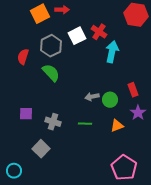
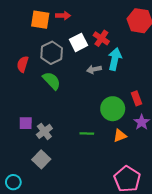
orange square: (40, 14) -> (40, 20), turned 36
gray arrow: (92, 97) -> (94, 69), moved
green circle: (110, 100) -> (113, 109), size x1.5
gray cross: (53, 122) -> (44, 131), moved, turned 35

